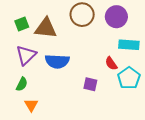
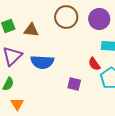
brown triangle: (46, 28) -> (31, 30), size x0.7

